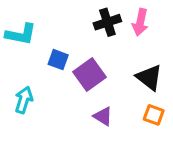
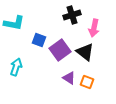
pink arrow: (140, 22) -> (94, 28), moved
black triangle: (149, 78) -> (85, 52), moved
orange square: (154, 115) -> (87, 82), moved

